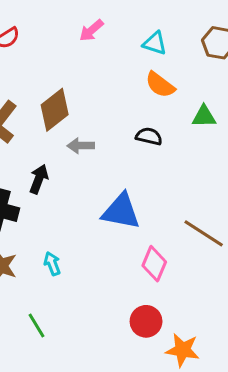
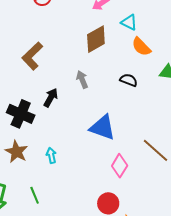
cyan triangle: (155, 43) -> (129, 22), moved
brown diamond: (55, 110) -> (96, 39), moved
gray arrow: (81, 146) -> (82, 79), turned 60

